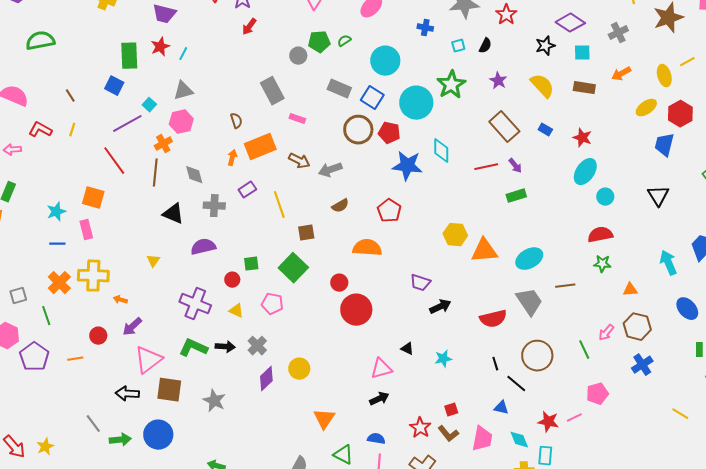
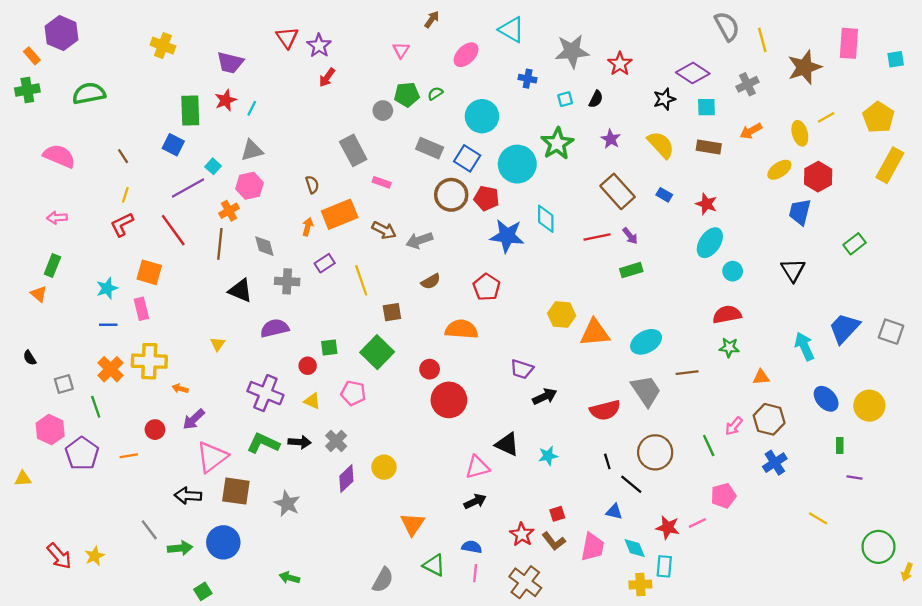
red L-shape: (40, 130) -> (122, 224), moved, turned -55
black triangle: (407, 349) -> (507, 444), size x1.6

